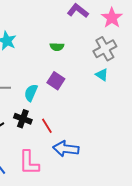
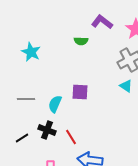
green semicircle: (57, 47) -> (81, 41), moved
purple square: (56, 81) -> (80, 92), turned -30

